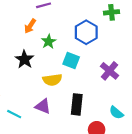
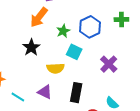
green cross: (112, 12) -> (121, 19), moved
orange arrow: (30, 26) -> (39, 17), size x1.5
green star: (49, 42) -> (63, 31), moved

